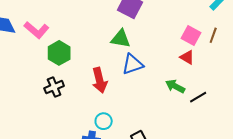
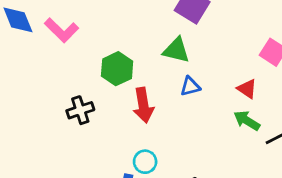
green hexagon: (59, 53) -> (117, 69), moved
red triangle: (187, 57) -> (247, 89), moved
blue triangle: (133, 64) -> (190, 86), size x0.7

